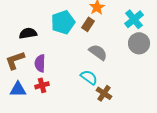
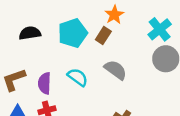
black semicircle: (28, 33) -> (30, 33), moved
cyan semicircle: (89, 77) -> (78, 77), moved

